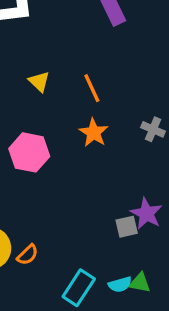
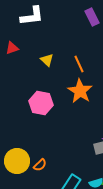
orange star: (94, 133) -> (80, 91), size x1.4

